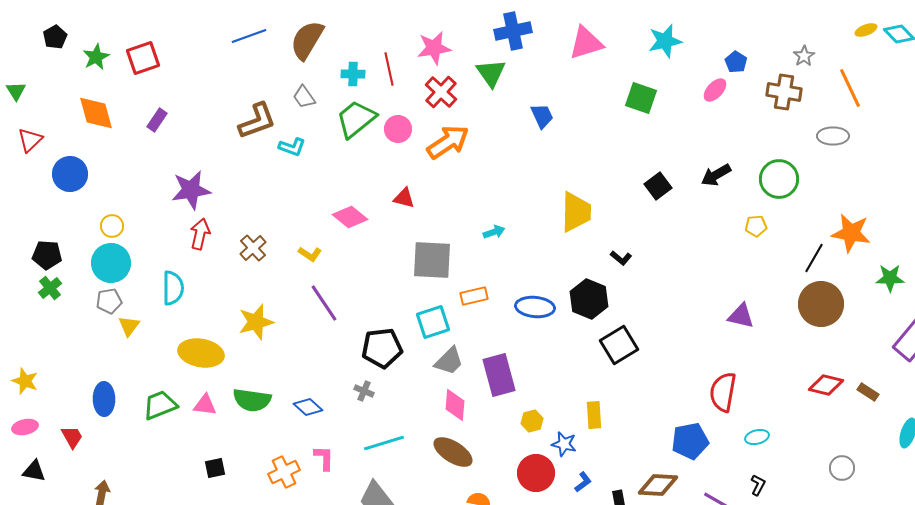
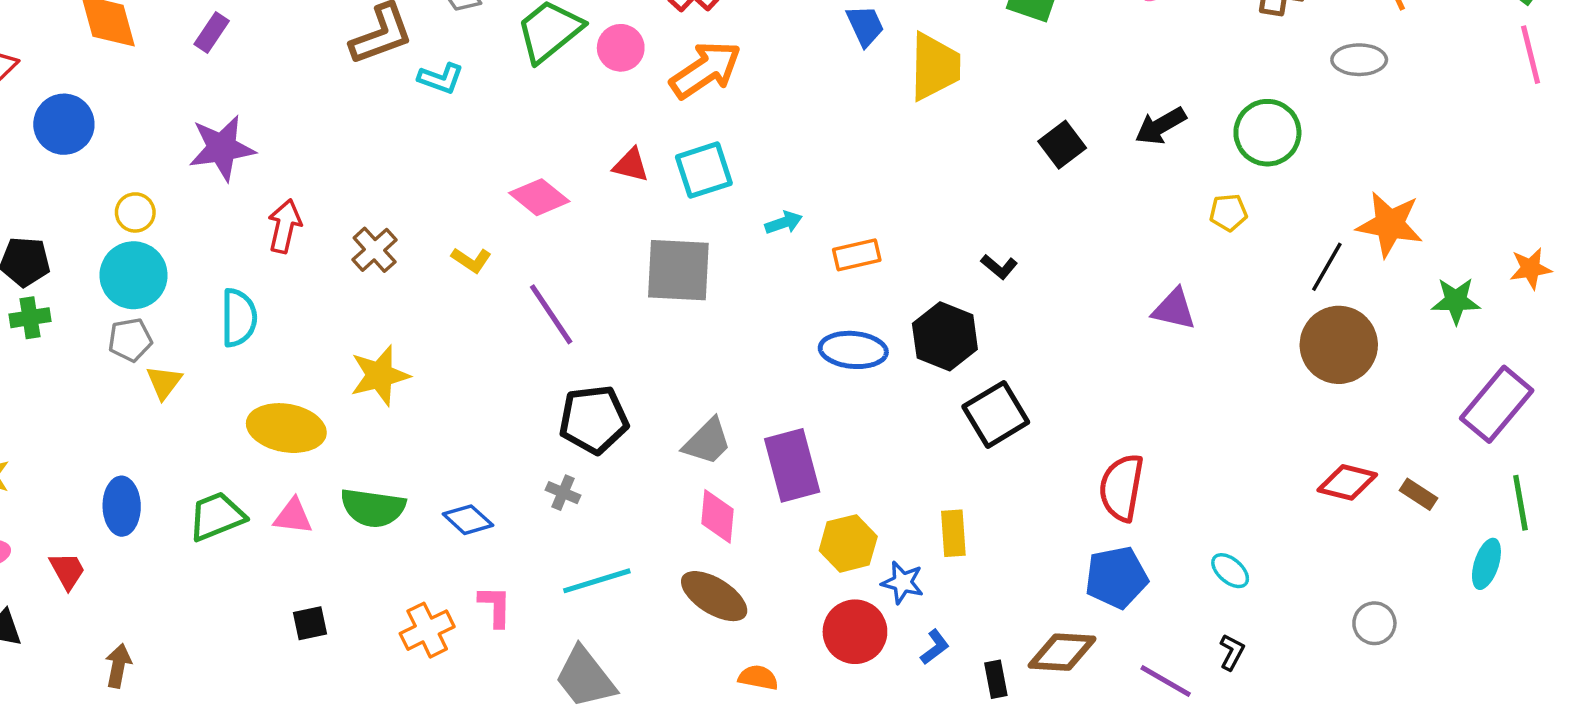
purple star: (191, 190) -> (222, 148), moved
yellow trapezoid: (576, 212) -> (935, 66), moved
green cross: (50, 288) -> (30, 318), turned 30
orange rectangle: (474, 296) -> (857, 255), moved
purple line: (324, 303) -> (551, 314), moved
purple triangle: (741, 316) -> (1174, 309), moved
cyan square: (433, 322) -> (704, 170), moved
red semicircle: (723, 392) -> (1121, 487), moved
yellow hexagon: (532, 421) -> (848, 543), size x1.5
cyan ellipse: (757, 437) -> (1230, 571), turned 55

